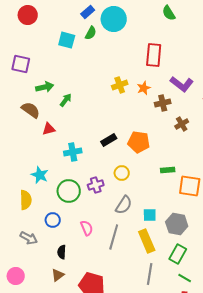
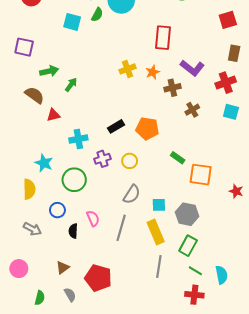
green rectangle: (168, 170) -> (178, 158), turned 40
purple cross: (96, 185) -> (102, 159), moved
black semicircle: (62, 252) -> (73, 231), moved

